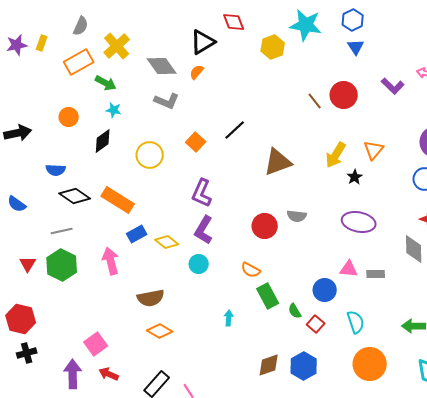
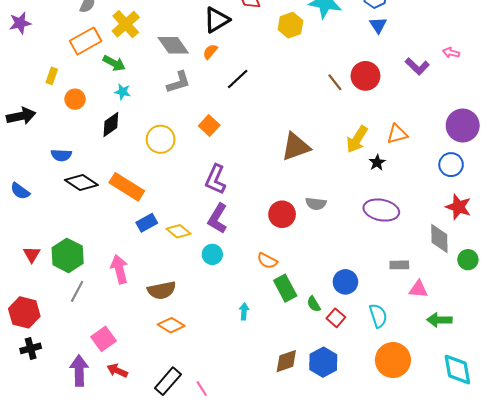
yellow rectangle: (42, 43) -> (52, 76), moved
gray L-shape: (167, 101) -> (179, 82), turned -40
black line: (235, 130) -> (238, 79), moved
orange triangle: (374, 150) -> (397, 134), turned 35
gray line: (62, 231) -> (77, 291), moved, turned -50
pink arrow: (111, 261) -> (119, 269), moved
pink triangle: (349, 269) -> (418, 289), moved

